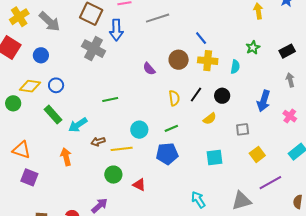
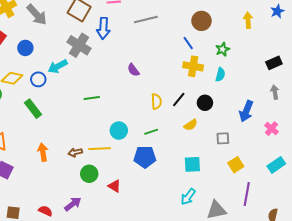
green star: (253, 47) -> (223, 49), moved
brown circle: (179, 60) -> (201, 21), moved
cyan arrow: (78, 125) -> (58, 66), moved
brown arrow: (98, 142) -> (75, 152), moved
purple line: (270, 183) -> (247, 194), turned -55
cyan arrow: (198, 200) -> (188, 197), moved, turned -114

